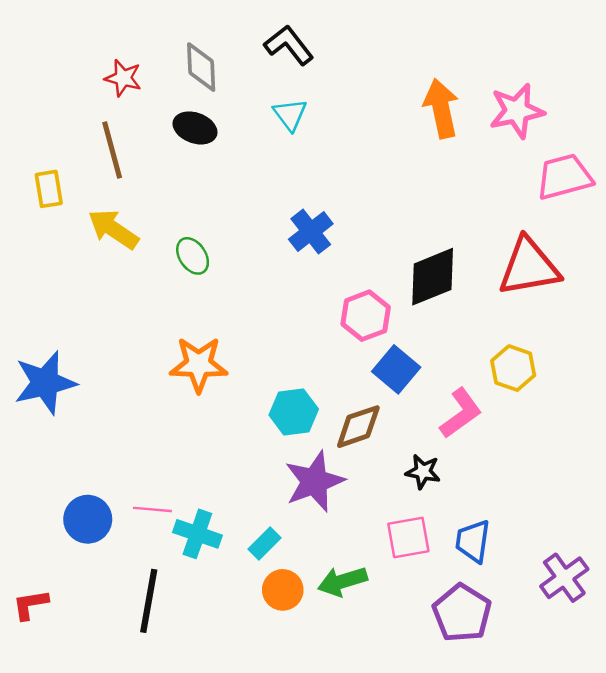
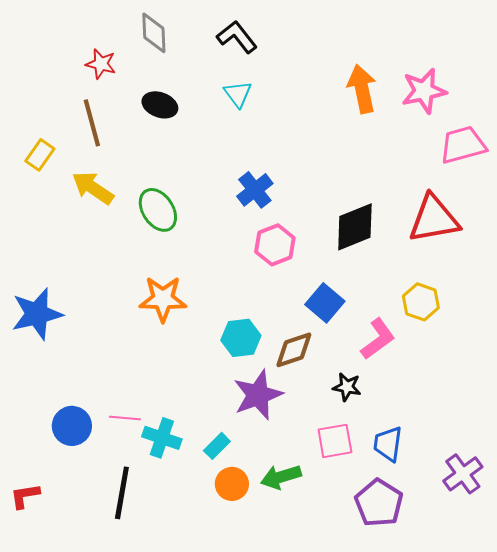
gray diamond: (201, 67) -> (154, 33), moved
yellow rectangle: (49, 189) -> (40, 155), turned 44
green ellipse: (193, 256) -> (158, 210), size x1.4
pink hexagon: (366, 316) -> (275, 245), moved

